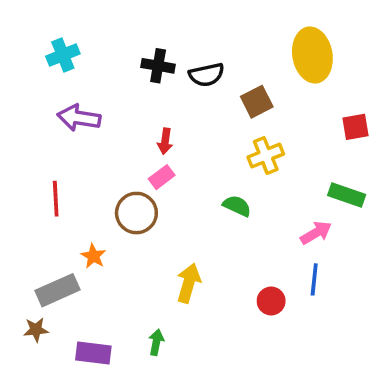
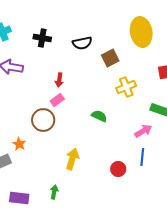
black cross: (158, 66) -> (42, 38), moved
yellow cross: (266, 156) -> (126, 87), moved

